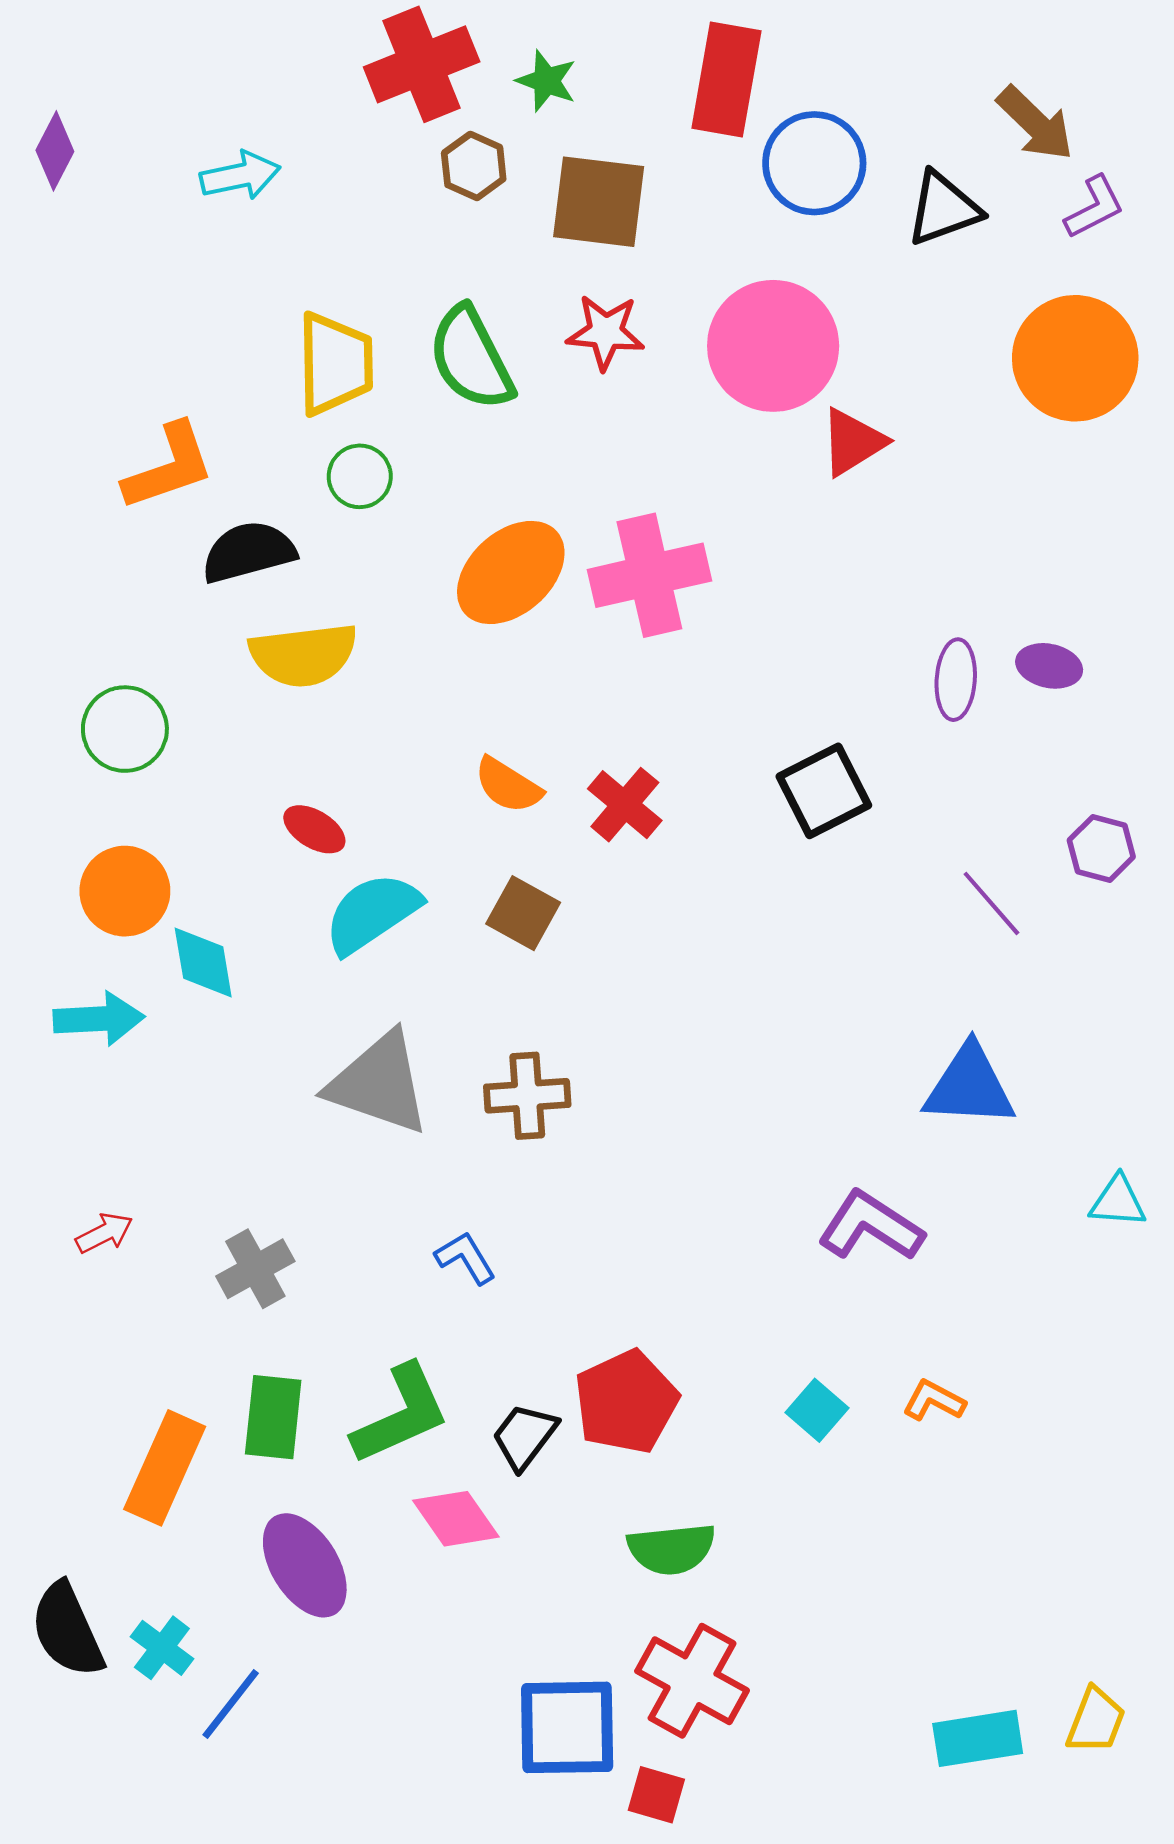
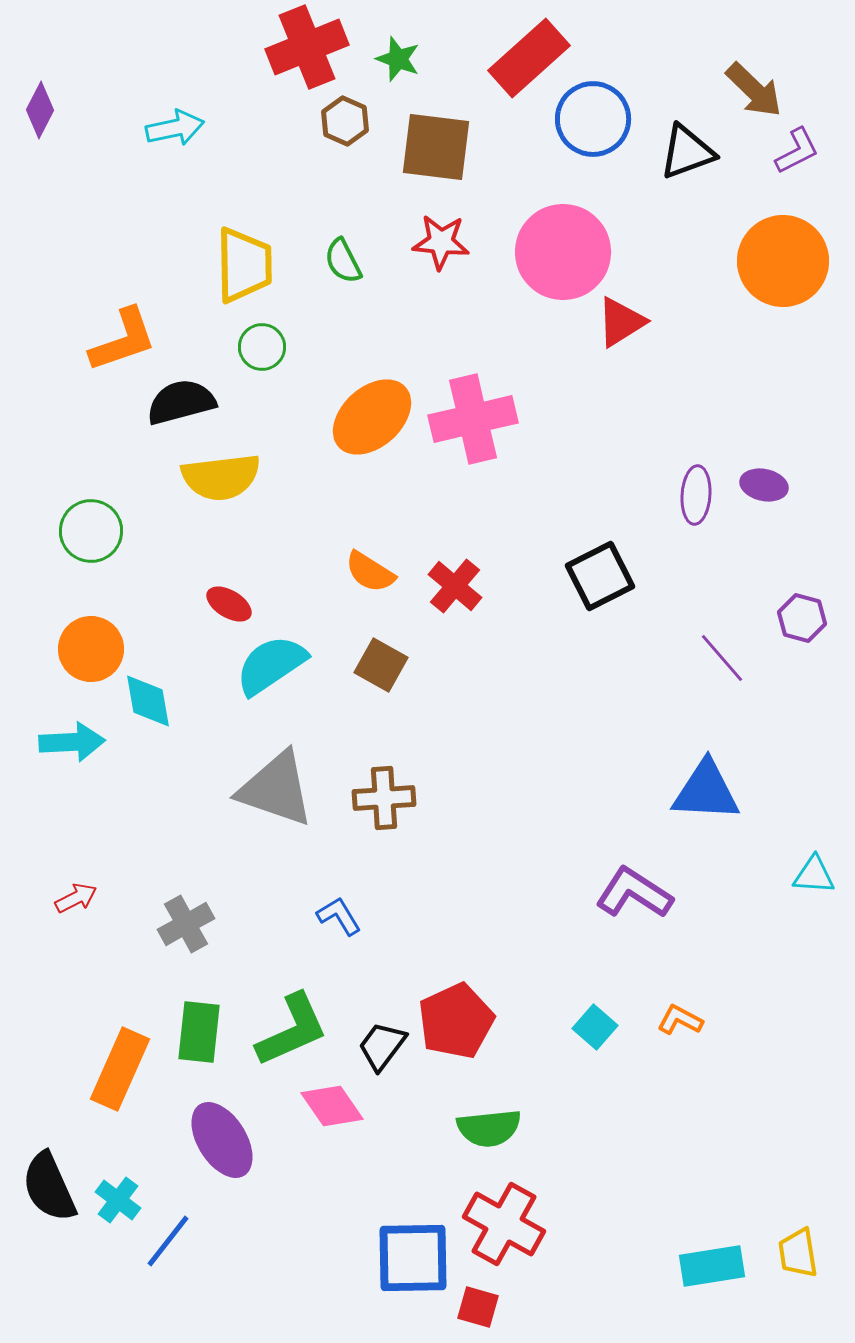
red rectangle: (726, 79) -> (529, 58), turned 38
green semicircle: (471, 358) -> (343, 261), size x0.6
yellow trapezoid: (1096, 1721) -> (798, 1253), turned 150

